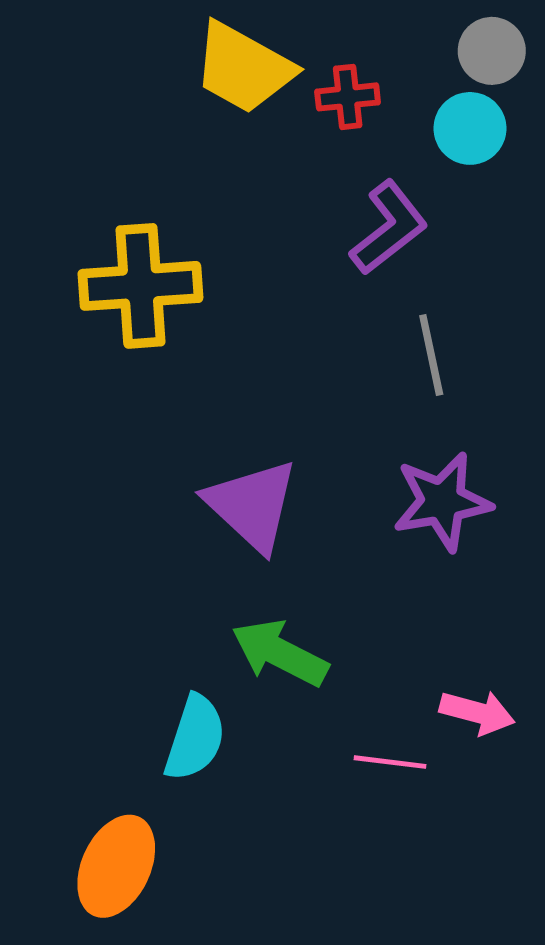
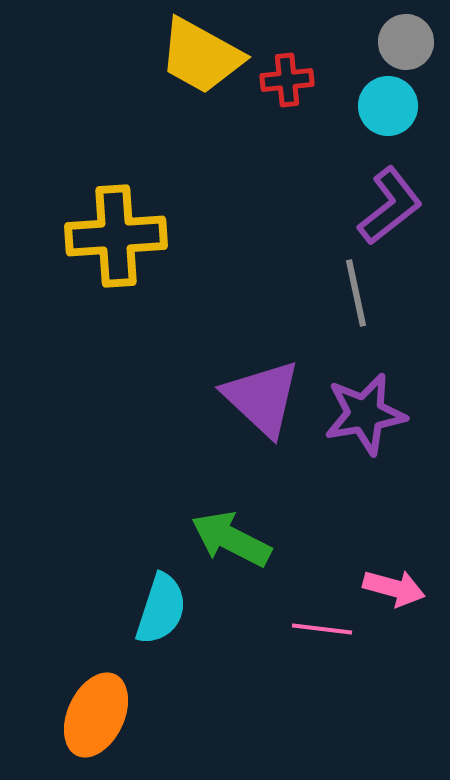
purple L-shape: (389, 228) -> (390, 206), moved
purple triangle: (252, 505) -> (262, 398), moved

